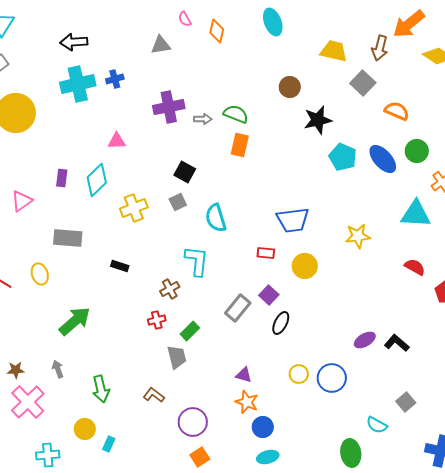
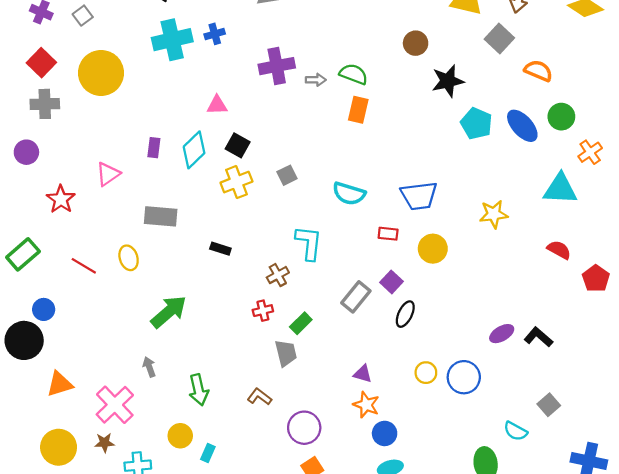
black square: (185, 172) -> (238, 145), moved
cyan semicircle: (216, 218) -> (349, 194), moved, turned -56
brown star: (16, 370) -> (104, 443), moved

